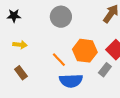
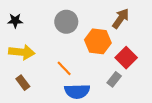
yellow arrow: (20, 45) -> (22, 52), size x1.6
orange hexagon: (85, 51) -> (98, 41), moved

